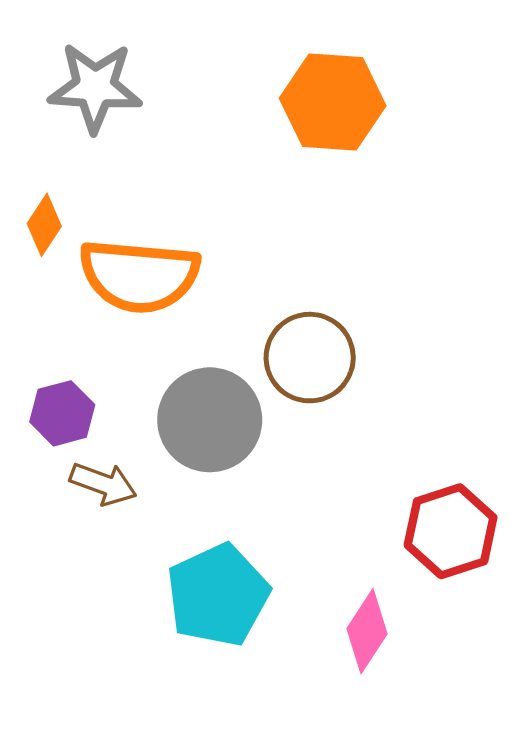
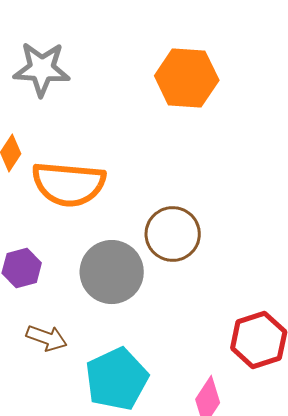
brown arrow: (103, 484) -> (47, 338), moved

